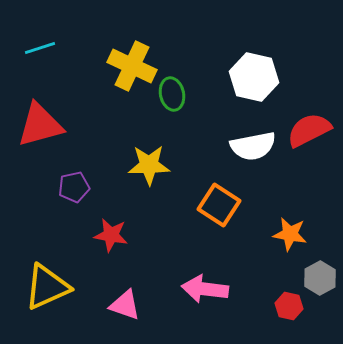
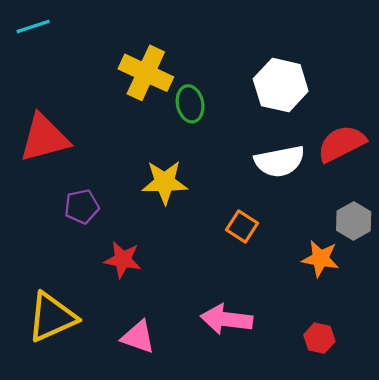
cyan line: (40, 48) -> (33, 26), moved
orange square: (219, 205) -> (242, 226), size x0.7
gray hexagon: (320, 278) -> (354, 221), moved

